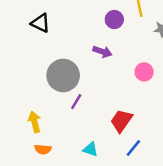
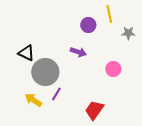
black triangle: (40, 23) -> (26, 53), moved
yellow arrow: (35, 122) -> (33, 100), moved, turned -42

